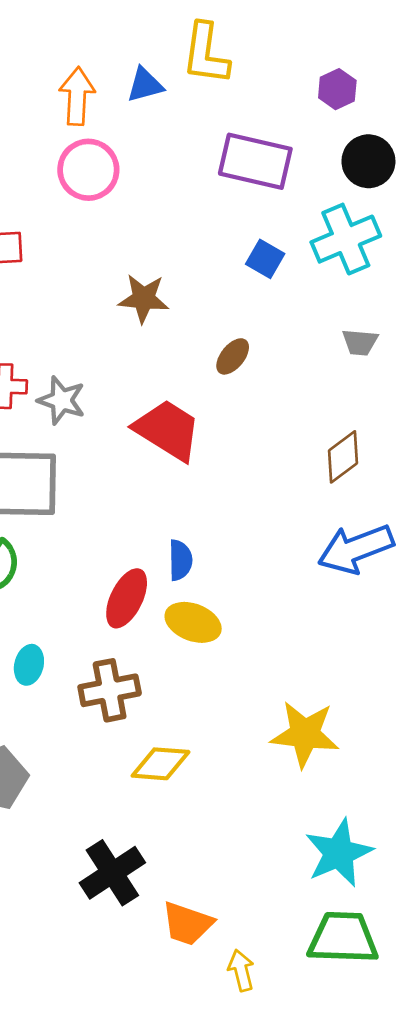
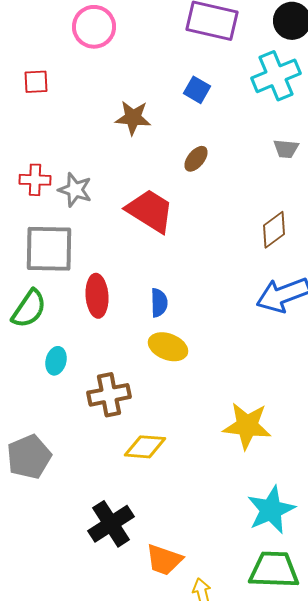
blue square: (265, 259) -> (197, 90), moved
red ellipse: (127, 598) -> (97, 296), moved, turned -30
cyan ellipse: (29, 665) -> (56, 361), moved

